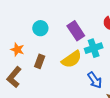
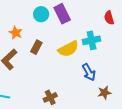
purple rectangle: (76, 31) -> (62, 14), moved

